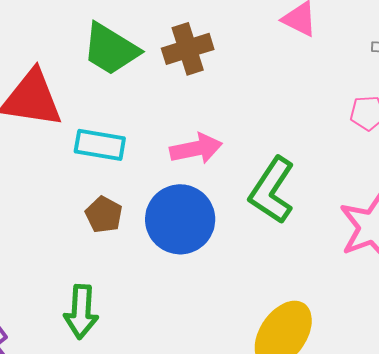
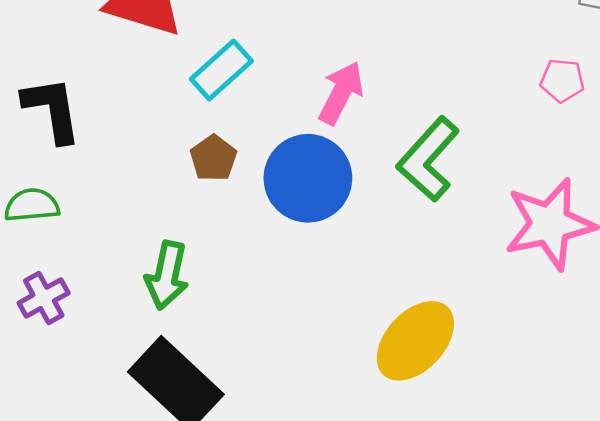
cyan rectangle: (100, 145) -> (221, 70), turned -60
pink arrow: (196, 149) -> (341, 93), turned -60

